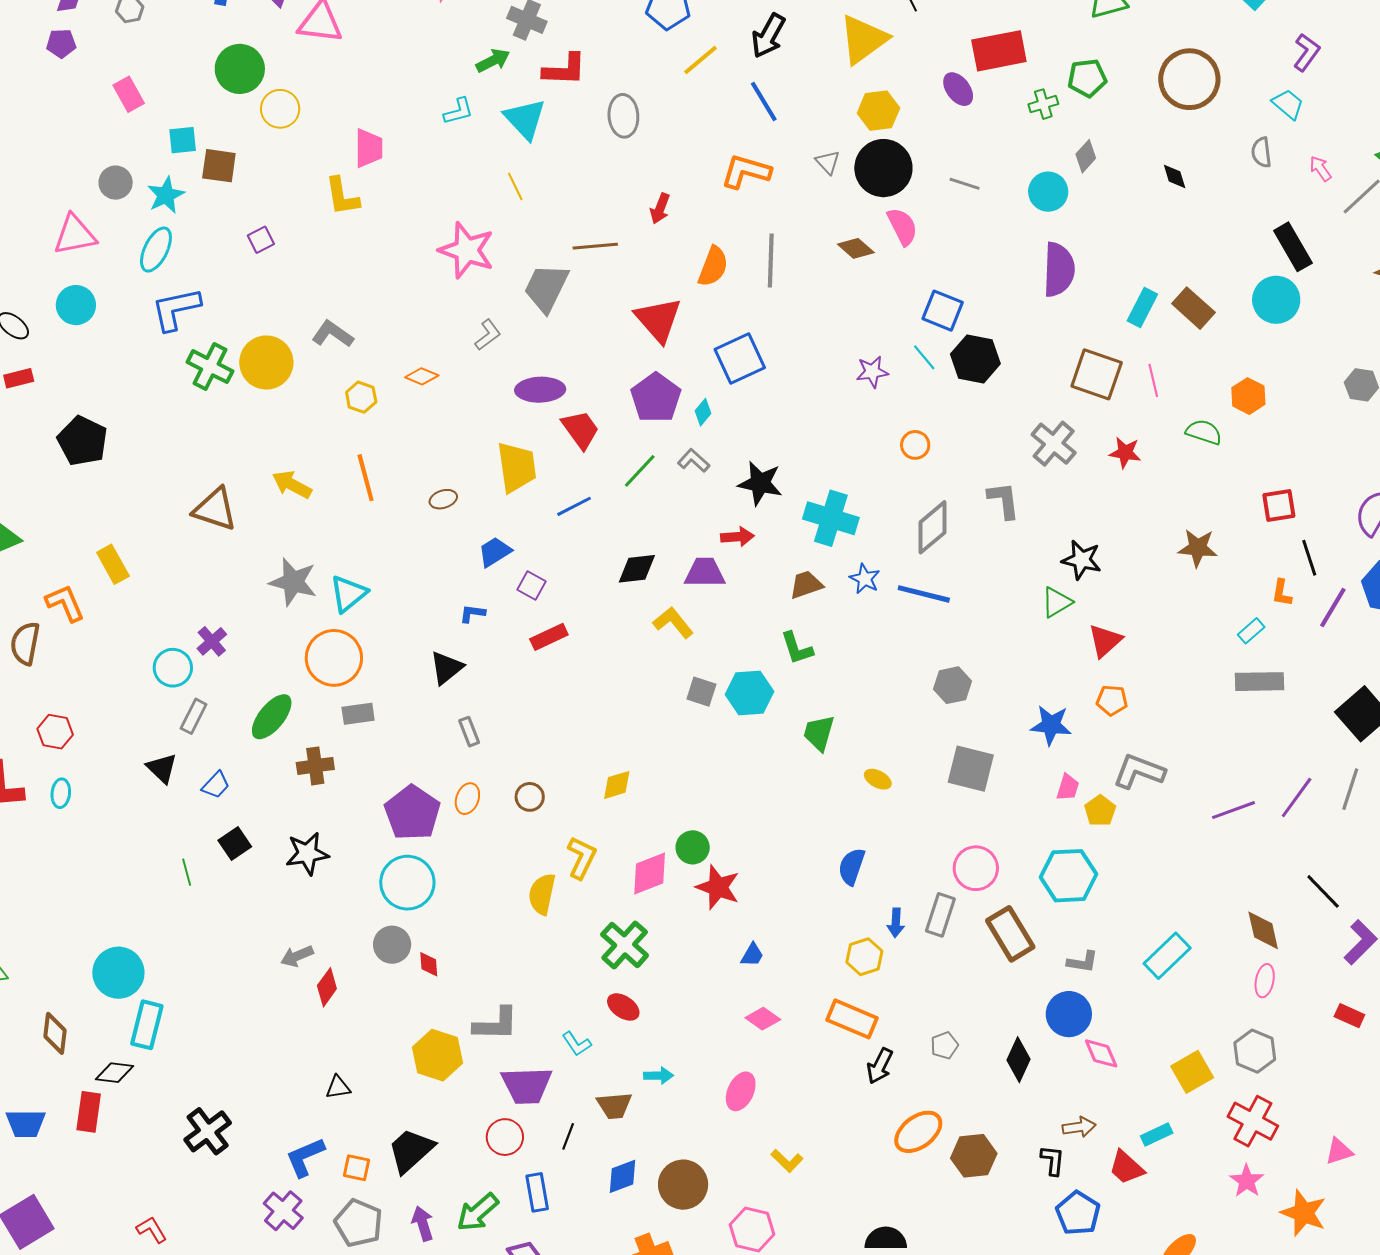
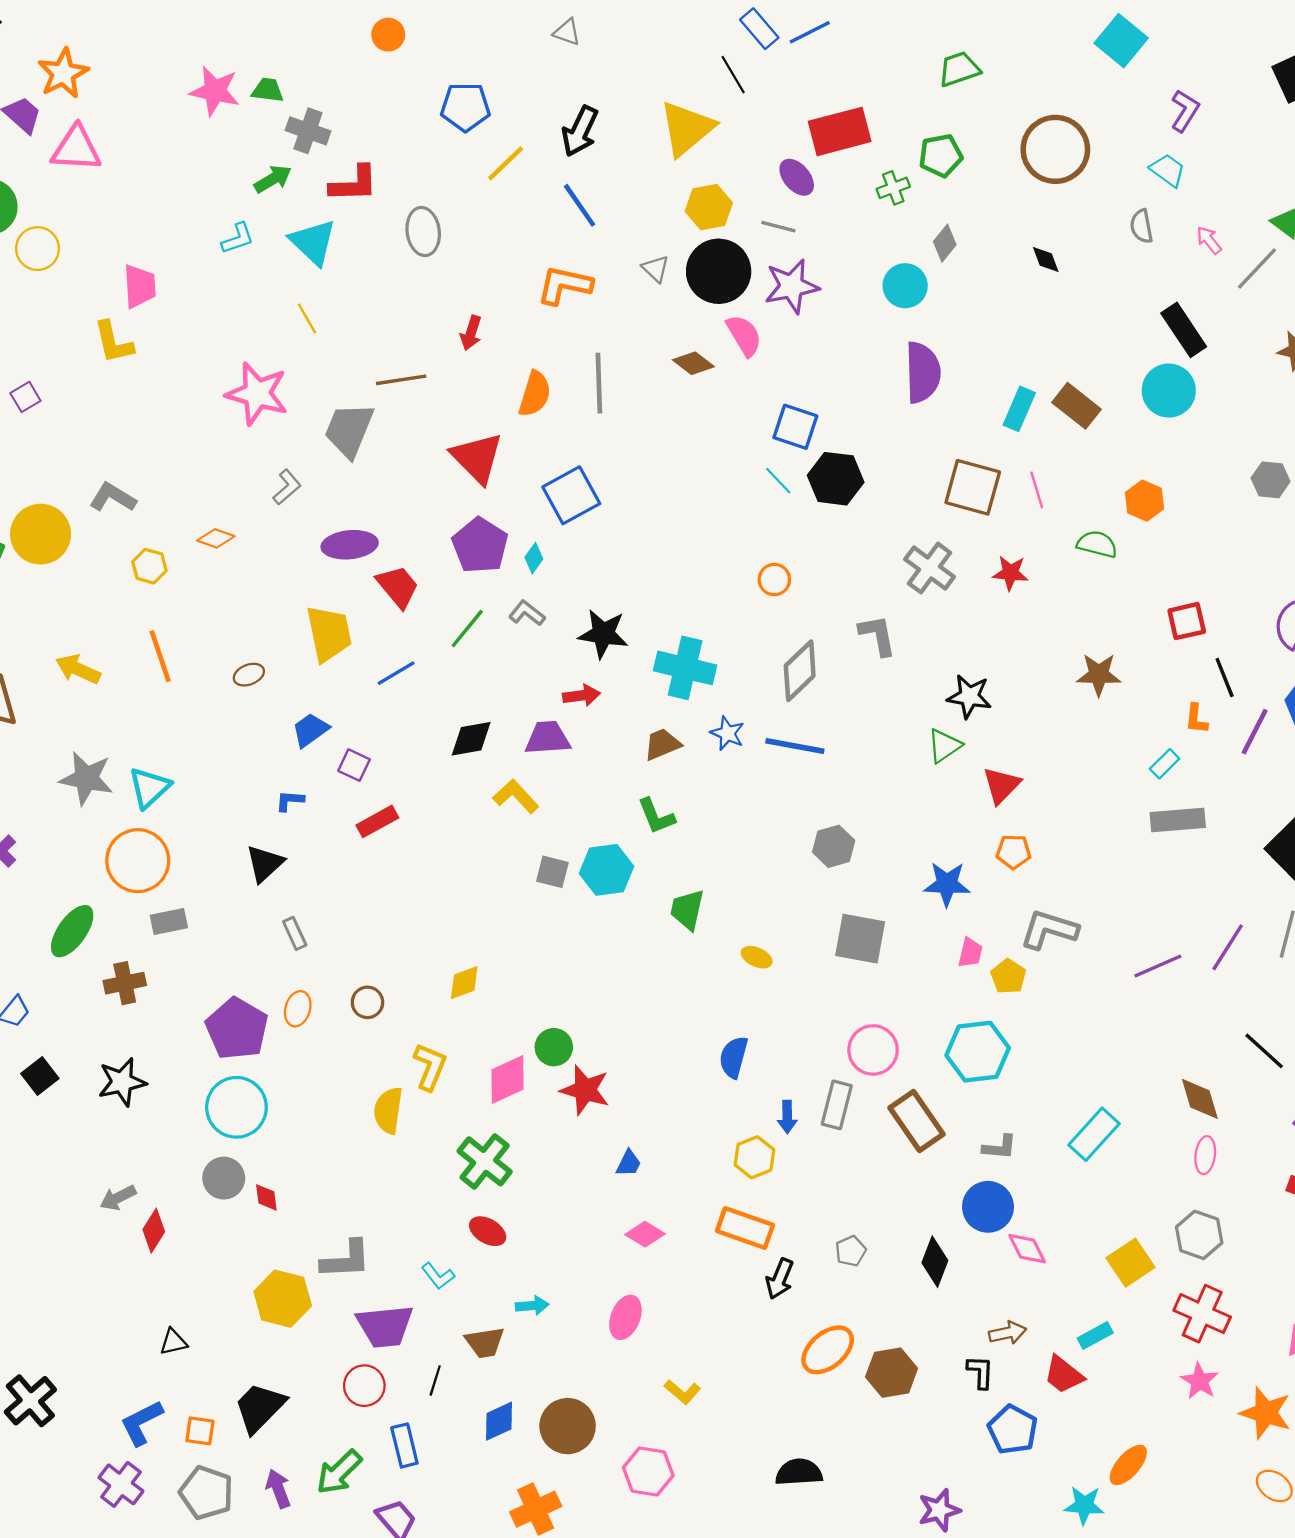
gray line: (965, 184) -> (778, 227), moved
purple star: (872, 372) -> (792, 286), moved, size x1.5

